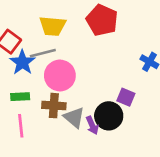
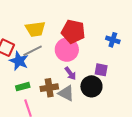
red pentagon: (102, 20) -> (73, 32), moved
pink circle: (60, 76) -> (67, 50), moved
purple arrow: (92, 125) -> (70, 73), moved

